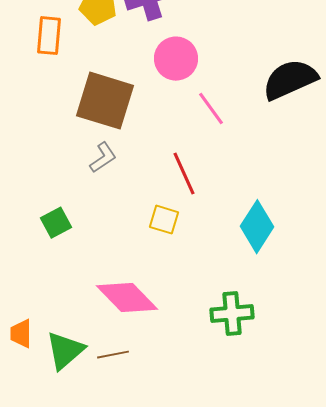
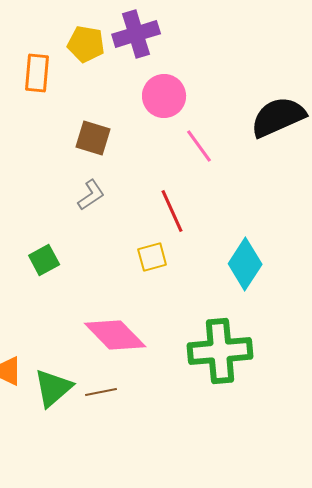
brown square: (105, 101) -> (93, 138), size x0.6
yellow square: (164, 220) -> (152, 257), turned -32
green cross: (232, 314) -> (220, 351), size x1.5

